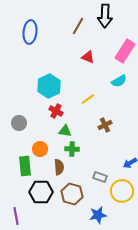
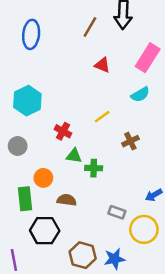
cyan hexagon: (49, 86) -> (27, 101), moved
brown cross: (105, 125) -> (130, 141), moved
green cross: (72, 149) -> (94, 168), moved
brown semicircle: (59, 167) -> (67, 200), turned -77
brown hexagon: (72, 194) -> (83, 255), moved

